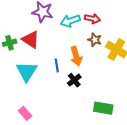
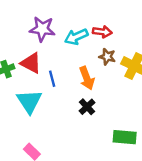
blue line: (57, 65) -> (52, 79), moved

